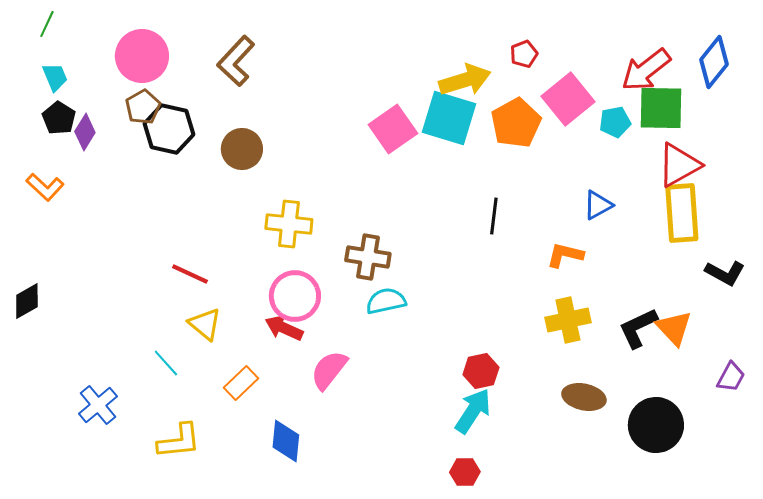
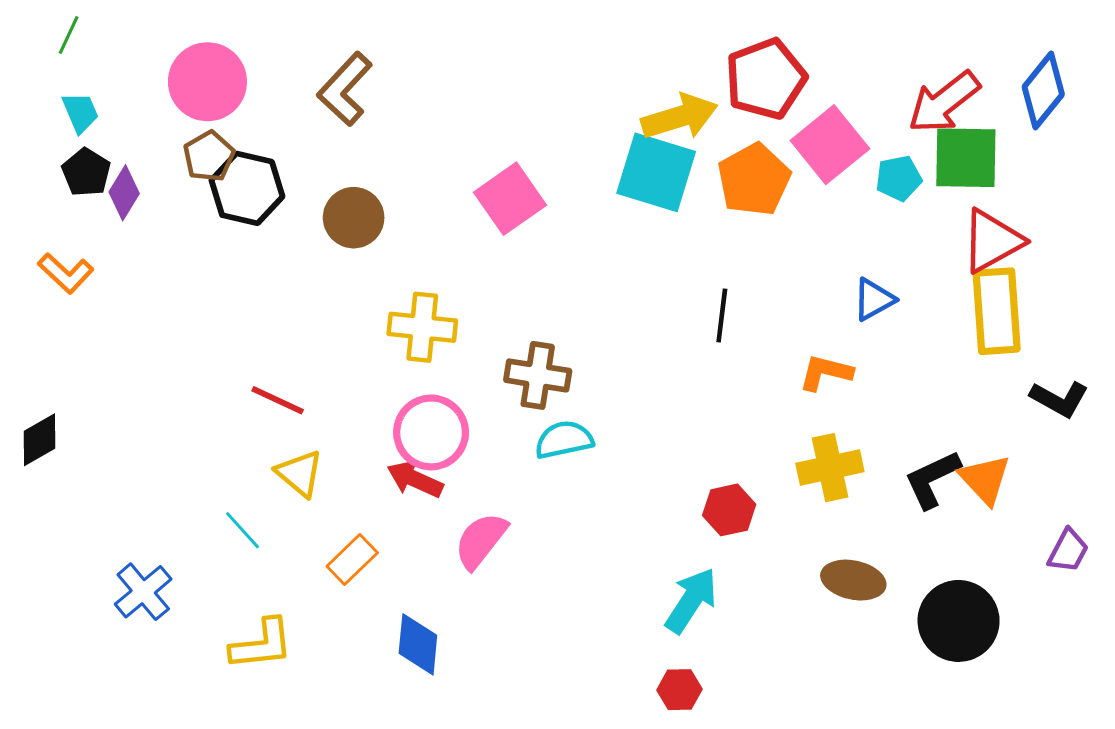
red pentagon: (524, 54) -> (766, 79), size x2.0
pink square: (393, 129) -> (510, 199), moved
red hexagon: (481, 371) -> (729, 510), moved

